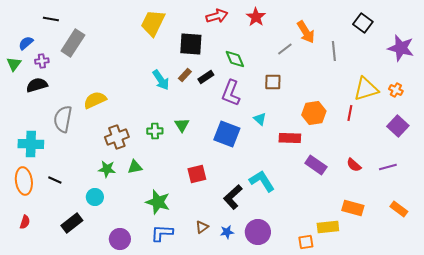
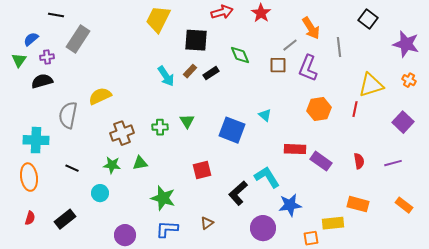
brown square: (273, 82) -> (278, 65), moved
orange cross: (396, 90) -> (409, 80), moved
purple L-shape: (231, 93) -> (308, 68), moved
red rectangle: (290, 138) -> (295, 149), moved
red semicircle: (354, 165) -> (359, 161), turned -140
black line: (55, 180) -> (72, 168), moved
black rectangle: (72, 223) -> (65, 219), moved
blue star: (227, 232) -> (290, 205), moved, size x1.6

